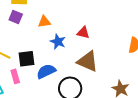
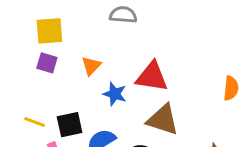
orange triangle: (44, 22) -> (91, 66), turned -32
red triangle: (83, 33) -> (152, 77), size x1.6

